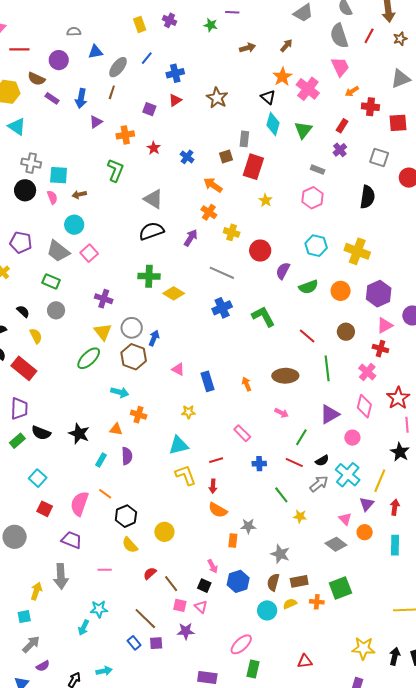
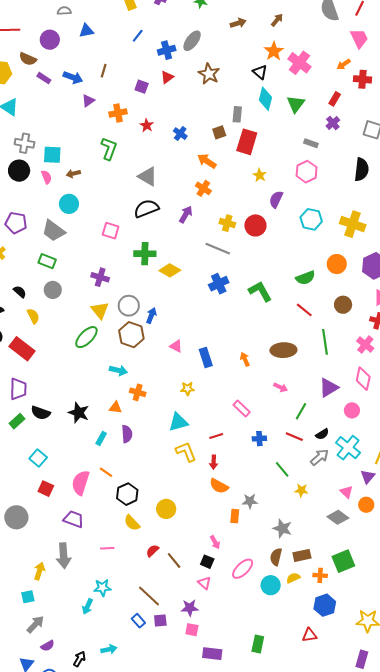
gray ellipse: (118, 67) -> (192, 41), moved
pink trapezoid: (340, 67) -> (359, 38), moved
blue arrow: (81, 98) -> (73, 77), turned -78
yellow cross: (232, 232) -> (227, 223), moved
pink square: (89, 253) -> (111, 231), moved, turned -30
purple semicircle: (283, 271) -> (276, 199), moved
green semicircle: (308, 287) -> (305, 278), moved
blue hexagon: (238, 581) -> (325, 605), moved
pink square: (180, 605) -> (192, 630), moved
pink ellipse: (241, 644) -> (243, 569), moved

